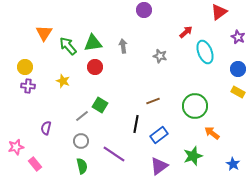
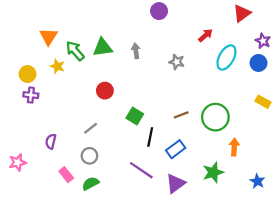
cyan ellipse: (205, 52) -> (226, 57), turned 50
red circle: (95, 67) -> (105, 91), moved
blue circle: (238, 69) -> (259, 63), moved
yellow star: (63, 81) -> (57, 66), moved
brown line: (153, 101) -> (181, 115), moved
green square: (100, 105) -> (135, 116), moved
orange arrow: (212, 133) -> (234, 147), turned 56
purple line: (114, 154) -> (141, 170), moved
pink rectangle: (35, 164) -> (66, 175), moved
green semicircle: (82, 166) -> (91, 183), turned -105

